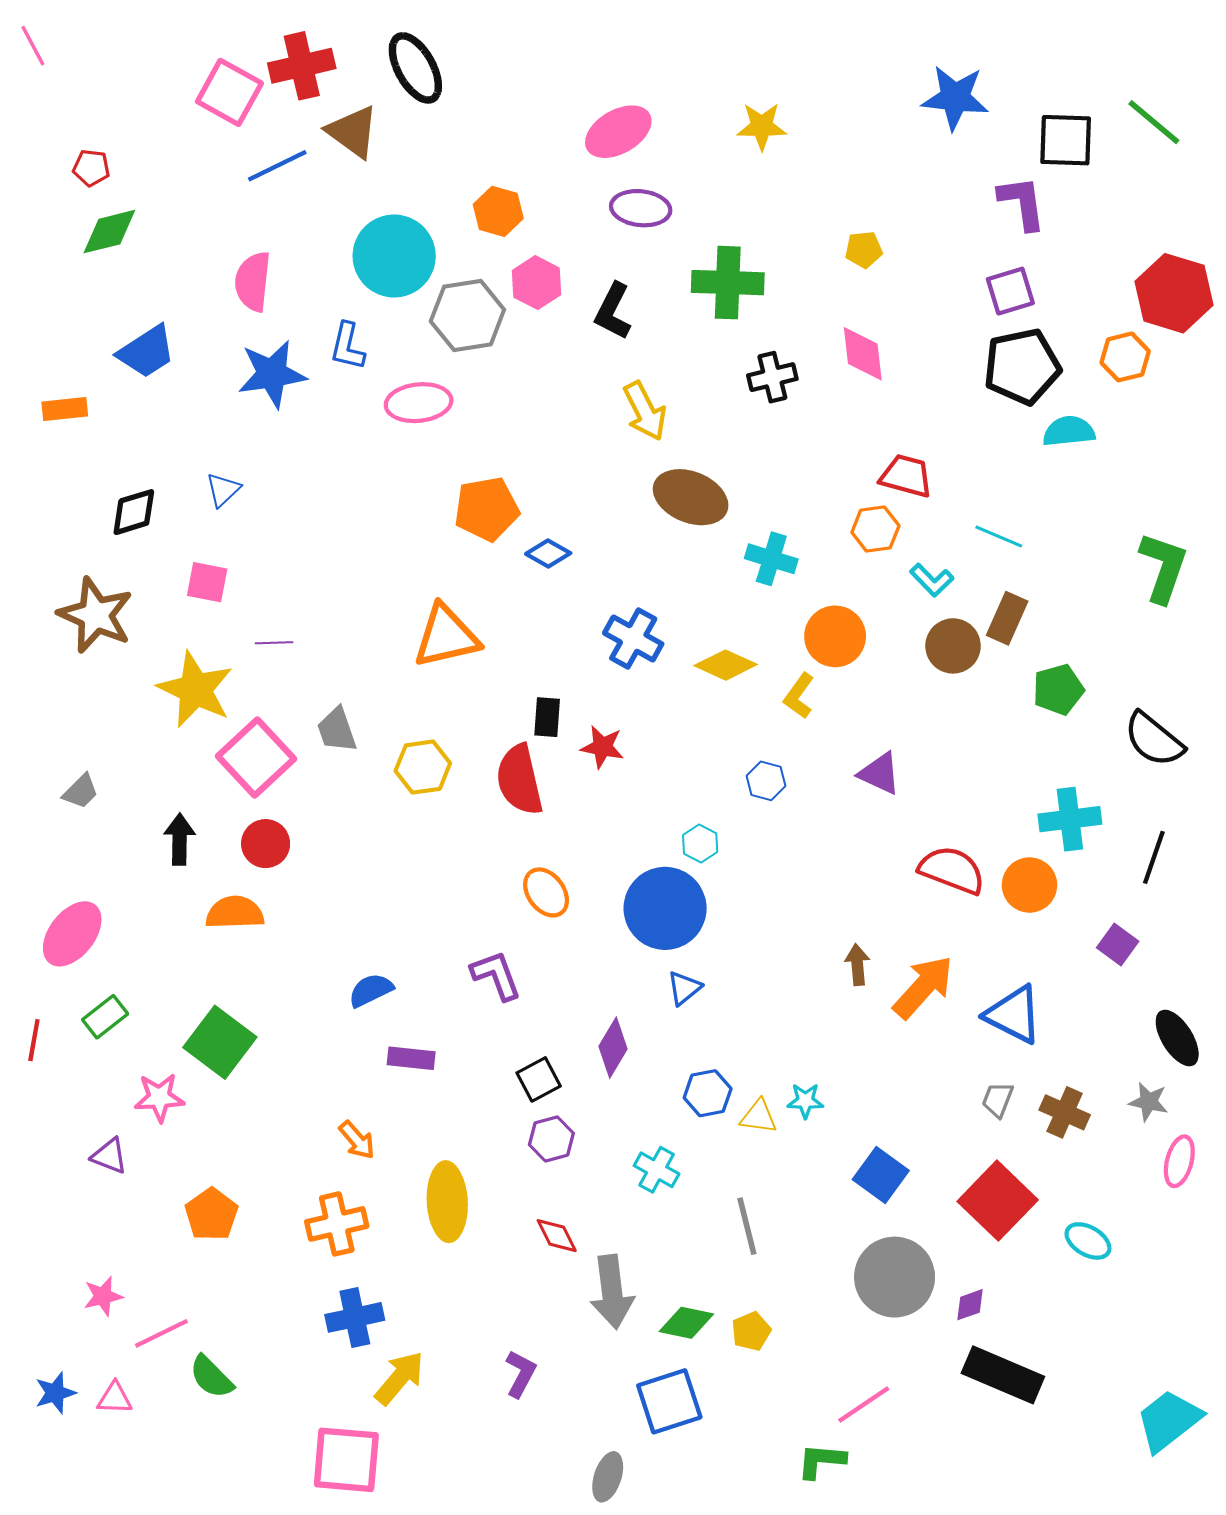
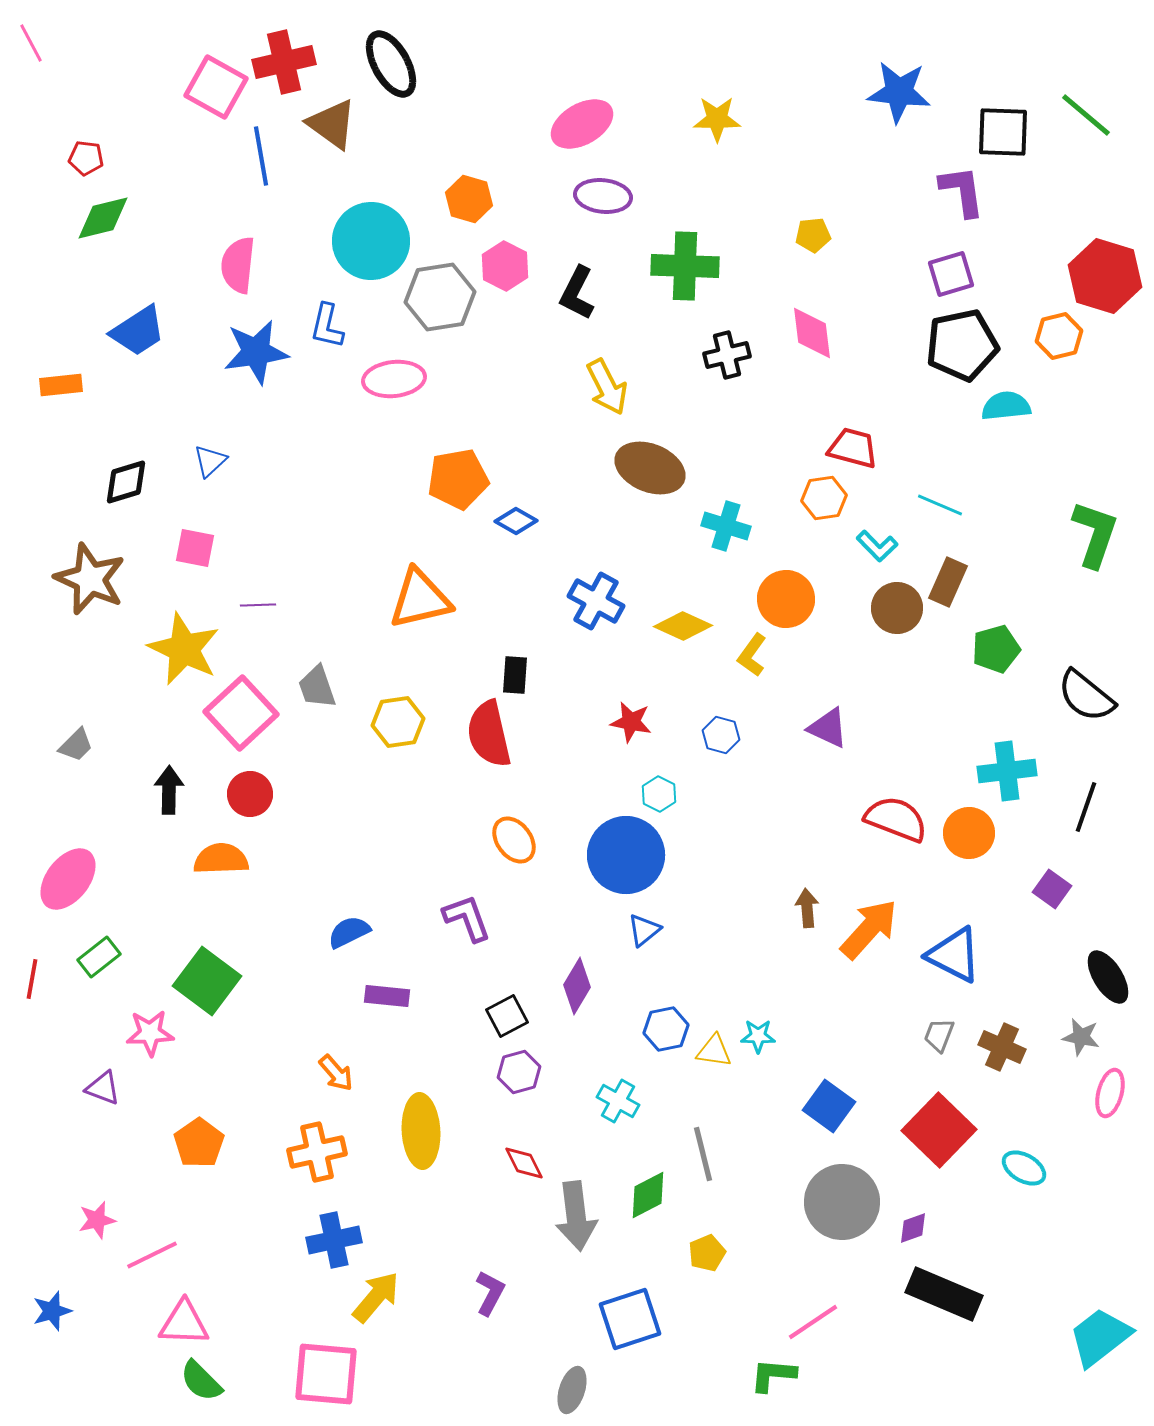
blue line: (277, 166) -> (261, 156), turned -74
red star: (602, 747) -> (631, 722), moved
green diamond: (686, 1323) -> (648, 1195), moved, turned -39
green semicircle: (211, 1377) -> (201, 1381), moved
pink triangle: (115, 1398) -> (184, 1323), moved, size x1.5

